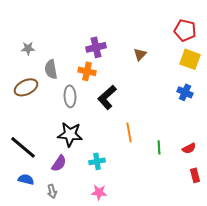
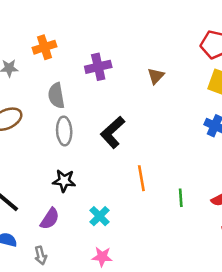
gray semicircle: (51, 69) -> (56, 96), moved
orange cross: (87, 71) -> (45, 47), moved, turned -30
black star: (70, 134) -> (64, 181), size x0.7
cyan cross: (97, 161) -> (100, 216), turned -35

